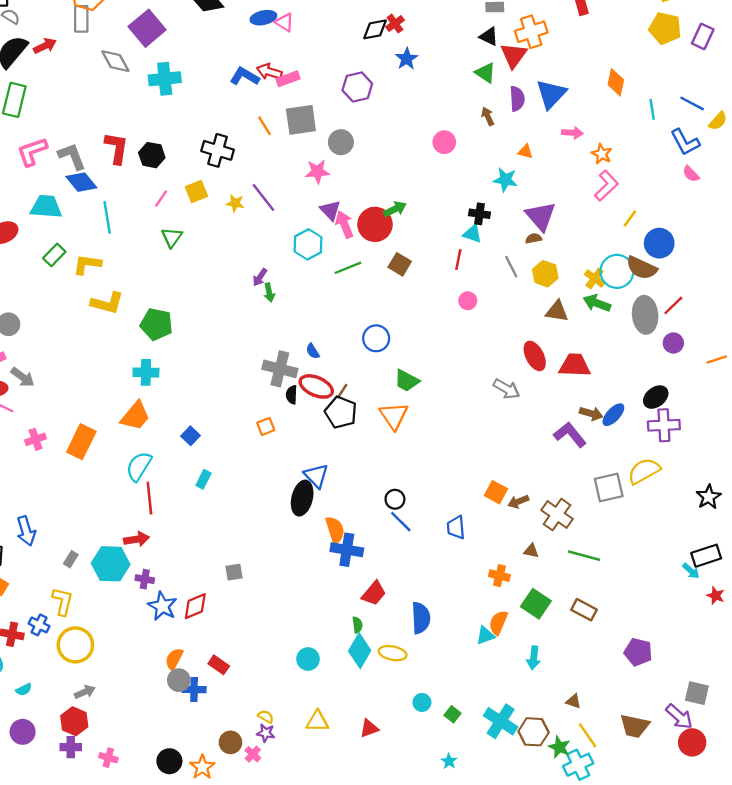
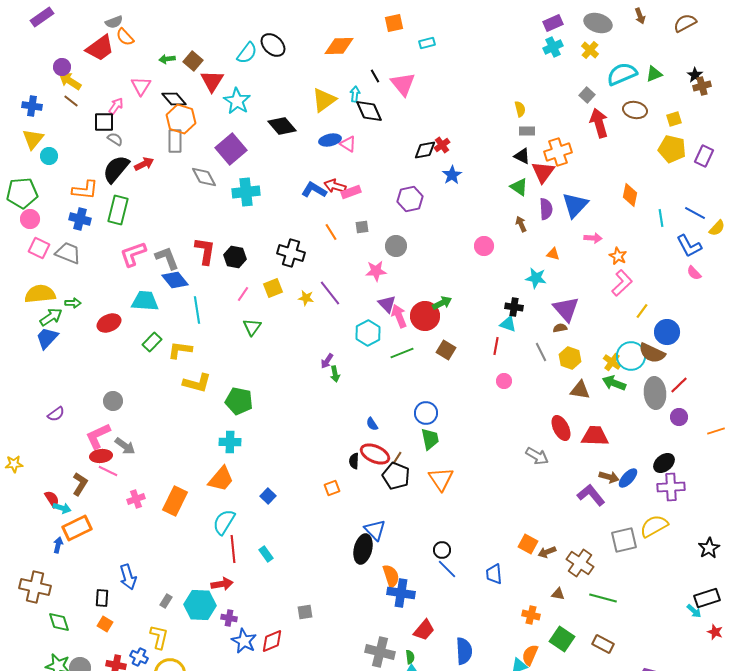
gray square: (301, 120) -> (362, 227), size x0.5
gray cross: (280, 369) -> (380, 652), moved
green trapezoid: (407, 381) -> (430, 439), moved, turned -130
cyan rectangle: (203, 479) -> (266, 554), moved, turned -63

